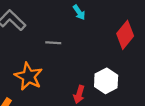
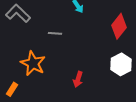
white hexagon: (106, 81) -> (121, 64), moved

